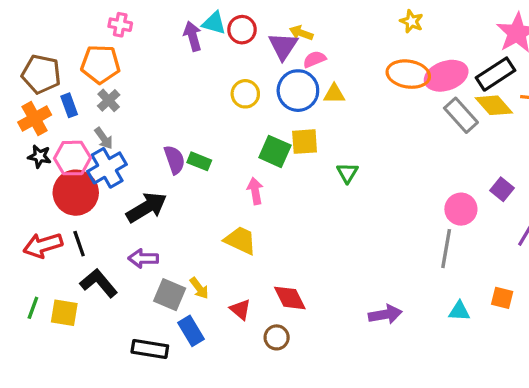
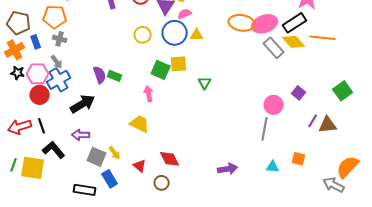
gray cross: (109, 100) -> (60, 39), turned -32
red circle: (76, 193) -> (40, 95), size x0.7
yellow square: (64, 313) -> (33, 168), size x1.4

